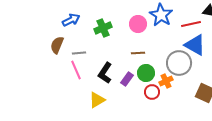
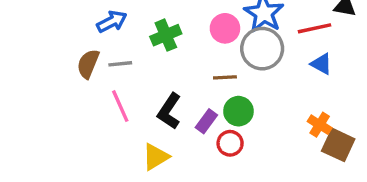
blue triangle: (195, 45) -> (321, 64), size x0.6
gray line: (79, 53) -> (120, 64), moved
gray circle: (179, 63) -> (262, 49), moved
orange cross: (166, 81) -> (320, 125), moved, turned -32
red circle: (152, 92) -> (230, 143), moved

